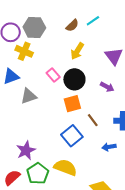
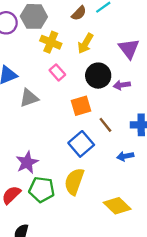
yellow cross: (24, 51) -> (51, 42), moved
black circle: (74, 79) -> (98, 76), moved
purple arrow: (107, 87) -> (122, 85), turned 144
yellow semicircle: (65, 167) -> (74, 181), turned -90
green pentagon: (38, 174) -> (42, 189), turned -30

